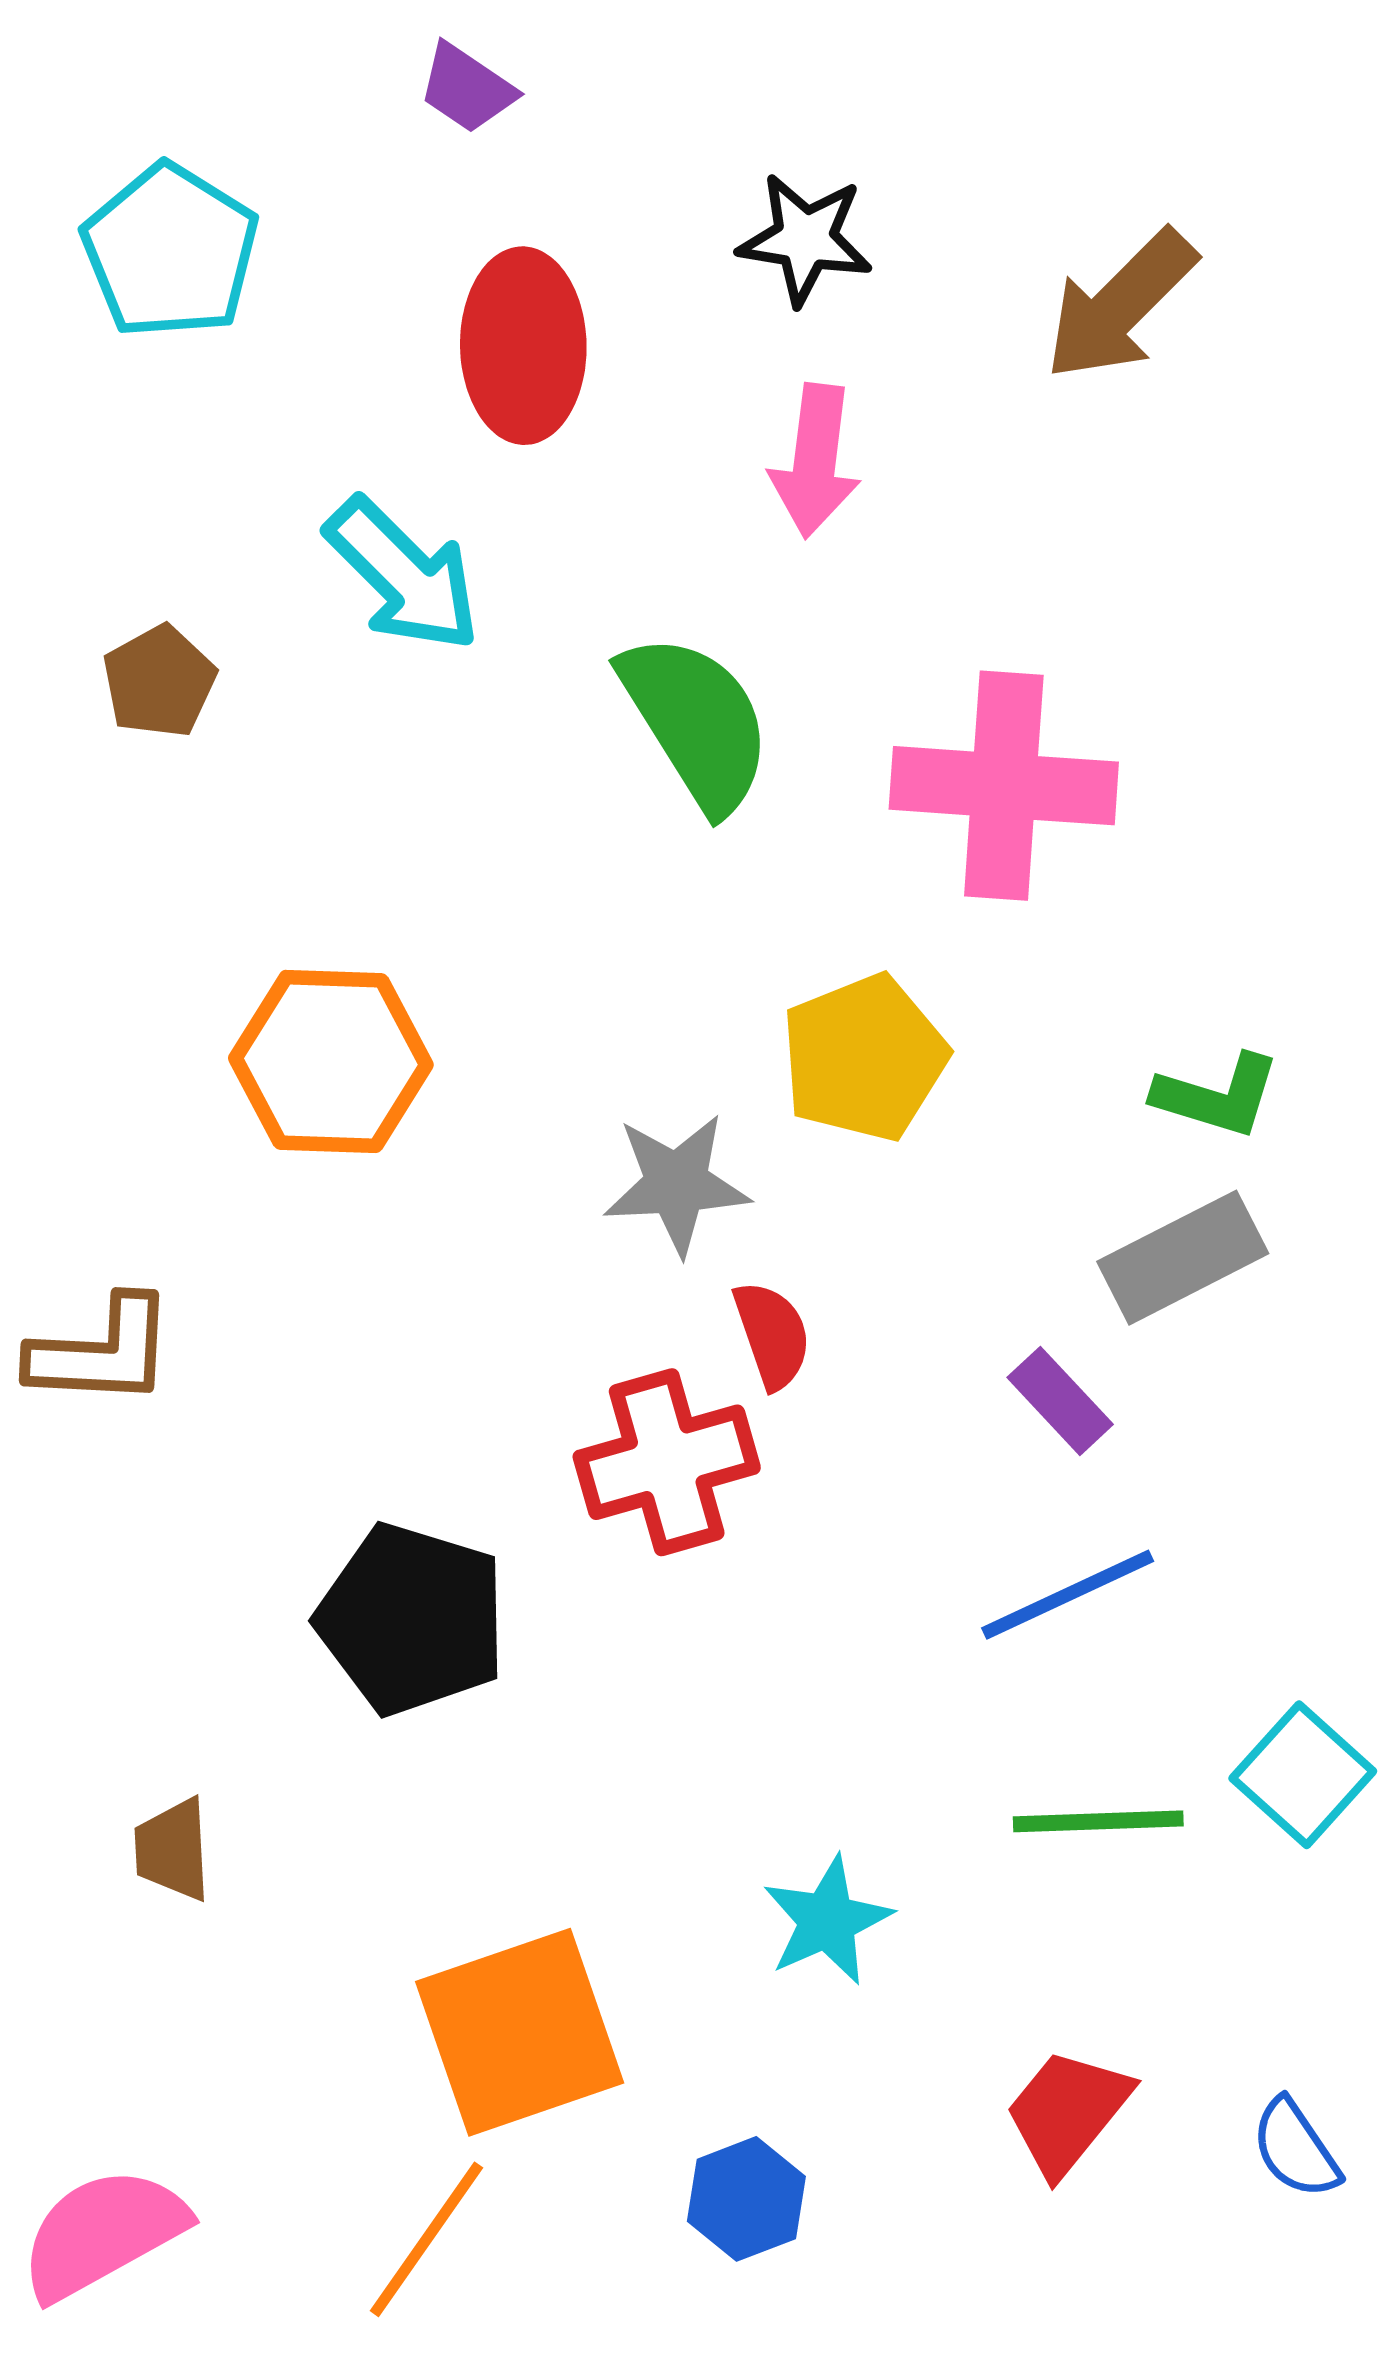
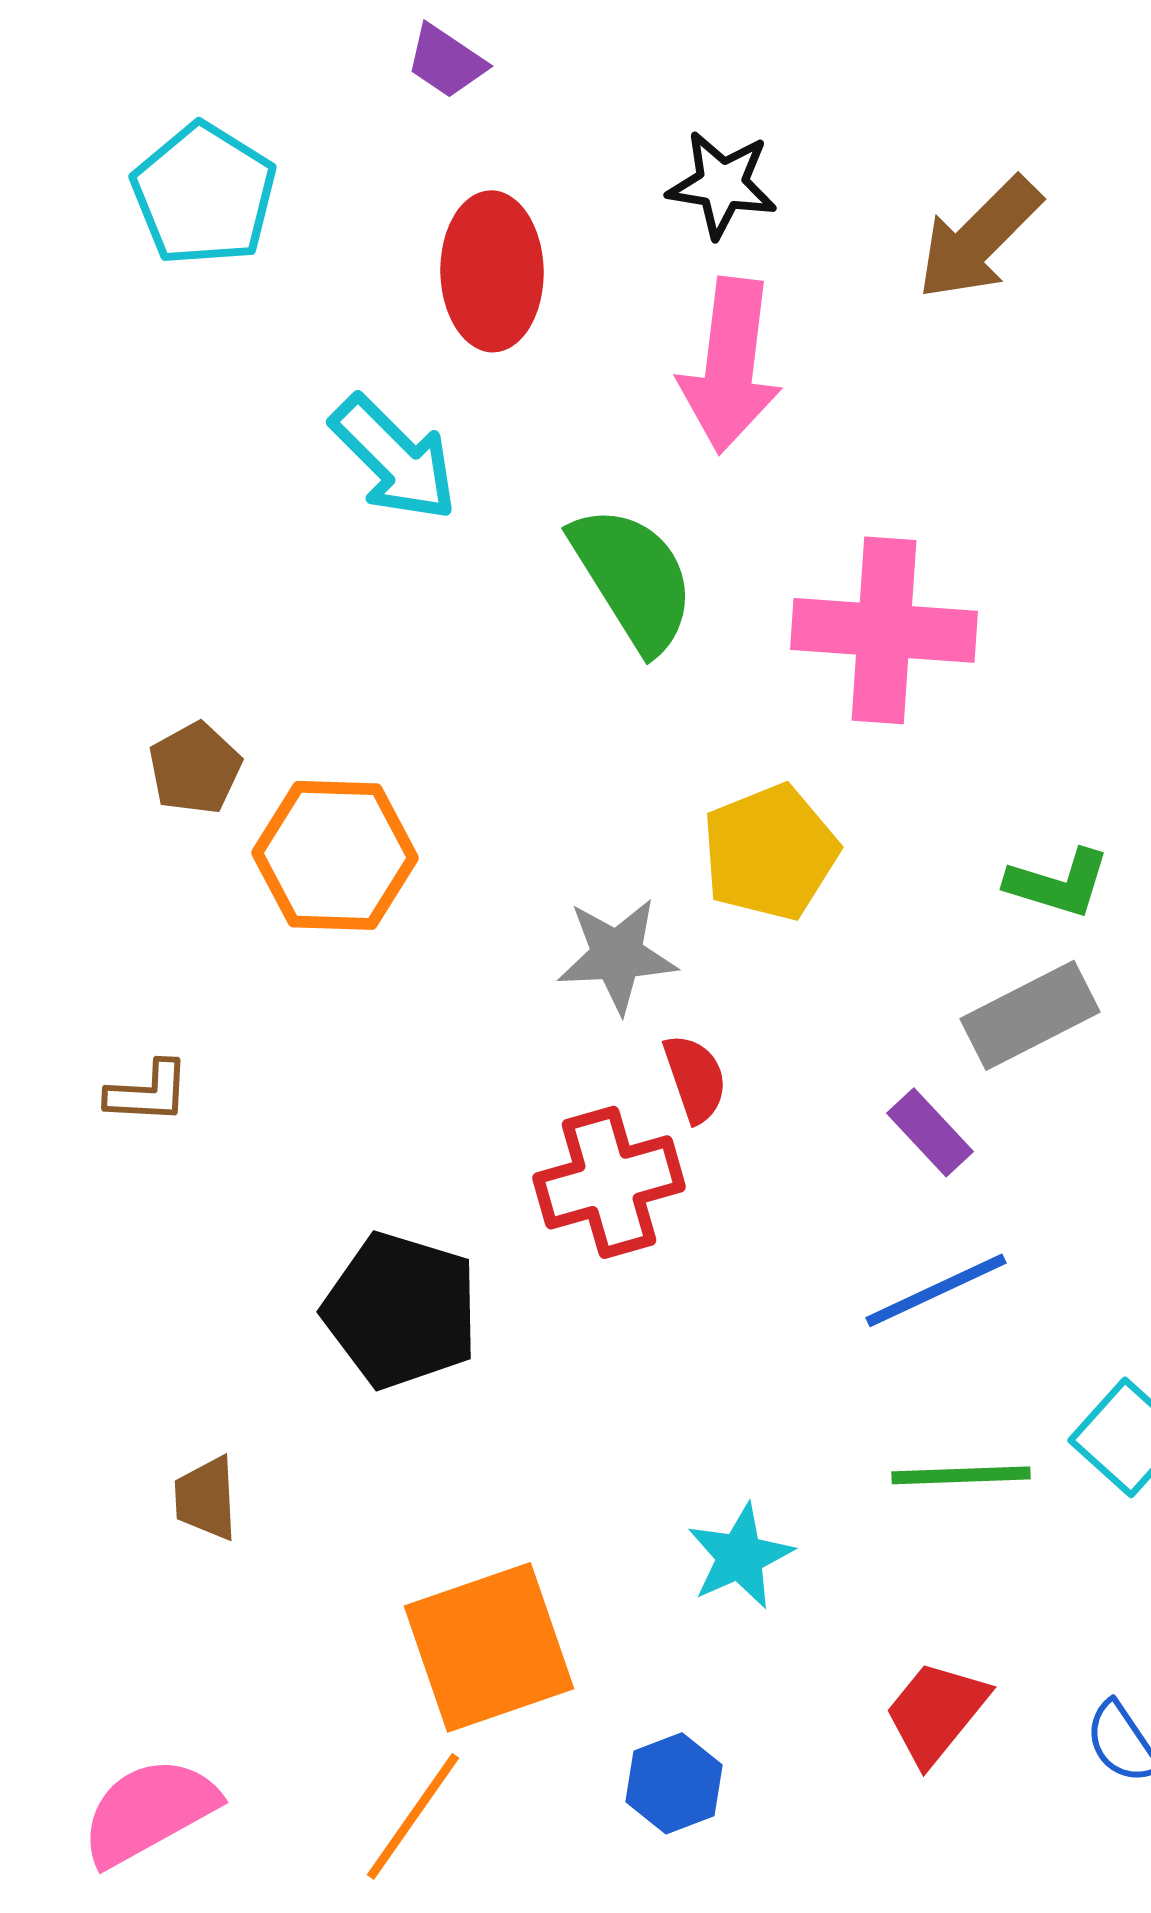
pink arrow: (815, 461) -> (730, 365), size x1.4
brown pentagon: (159, 681) -> (195, 768), moved
brown L-shape: (102, 1352) -> (148, 1092), size x0.7

